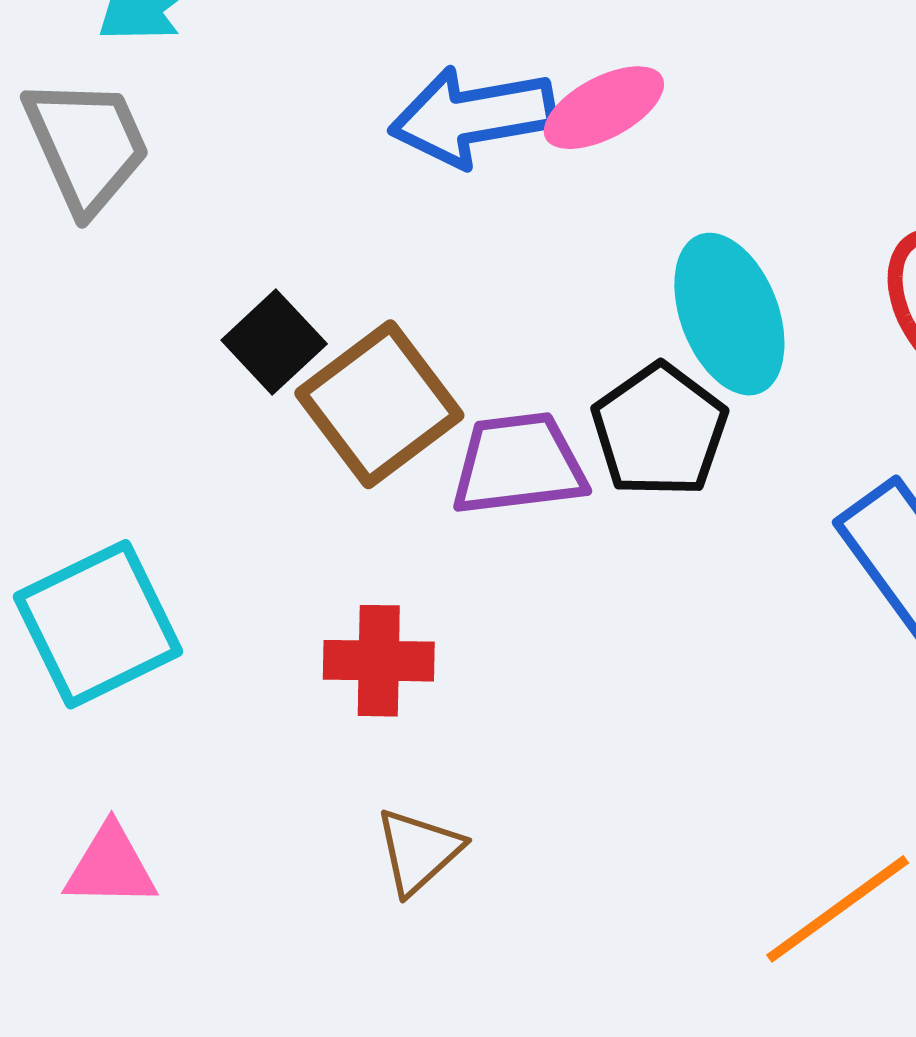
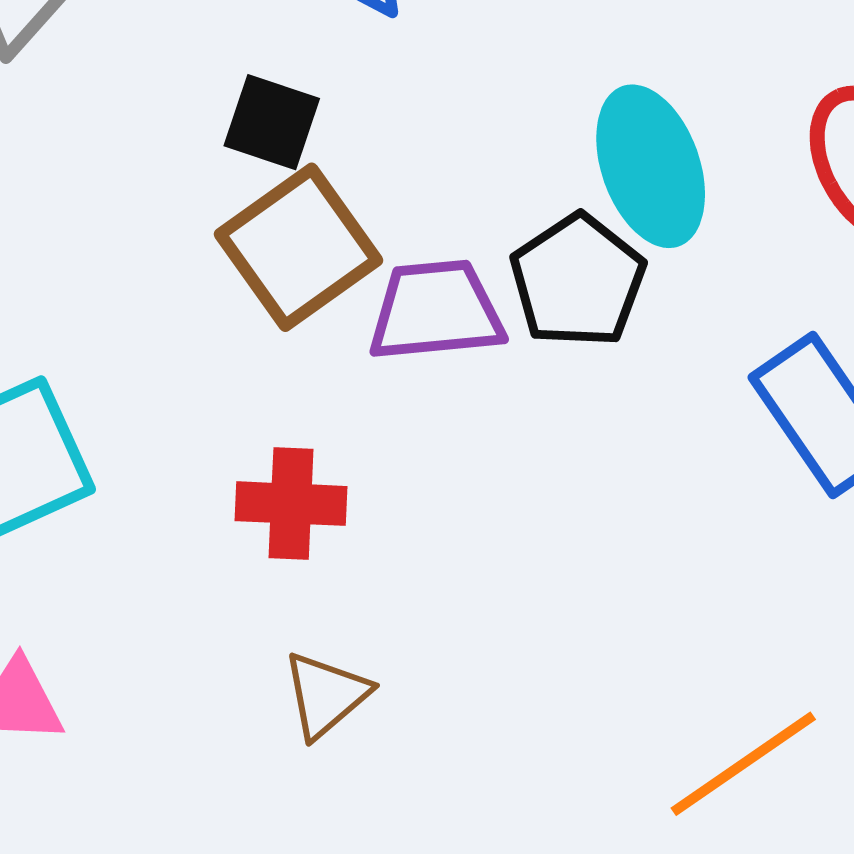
black square: (274, 342) -> (272, 122), moved, turned -30

